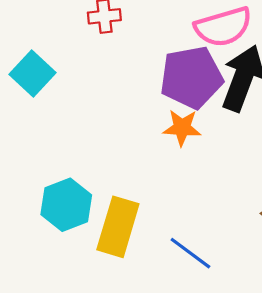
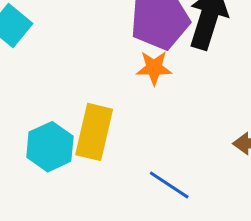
yellow rectangle: (118, 227) -> (94, 132), moved

